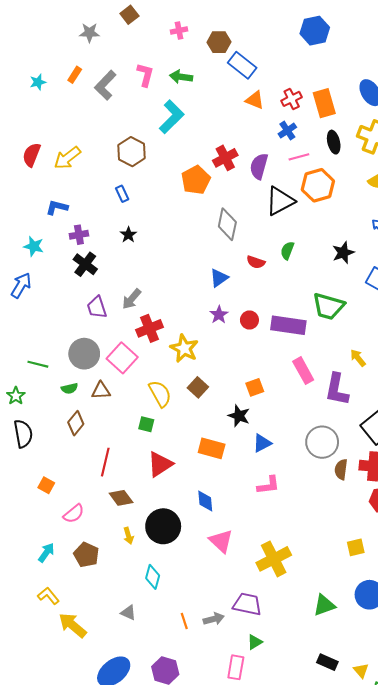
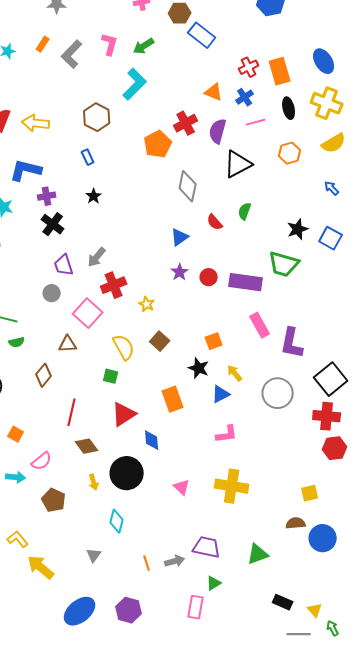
green arrow: (181, 77) -> (144, 46), turned -40
orange triangle: (255, 100) -> (214, 92), moved
yellow arrow: (67, 158) -> (36, 123), turned 44
orange hexagon: (318, 185) -> (290, 153), moved, size x0.7
blue L-shape: (57, 207) -> (26, 170), size x1.5
black star: (343, 253) -> (298, 229), moved
red semicircle: (256, 262) -> (215, 222), turned 30
yellow star: (184, 348) -> (147, 304), size x0.6
gray circle: (84, 354) -> (52, 293), moved, size x0.6
yellow arrow: (358, 358) -> (235, 373), moved
green semicircle: (69, 388) -> (17, 342), moved
orange rectangle: (212, 448) -> (173, 399), turned 55
brown semicircle: (341, 469) -> (296, 523), moved, turned 78
blue diamond: (205, 501) -> (152, 440), moved
pink triangle: (221, 541) -> (182, 487), size x0.7
cyan arrow: (46, 553) -> (16, 477), moved, turned 60
yellow cross: (274, 559) -> (232, 486), moved, turned 36
green triangle: (324, 605) -> (258, 554), moved
gray triangle: (128, 613) -> (94, 555), turned 42

